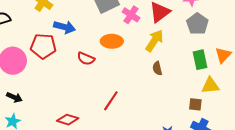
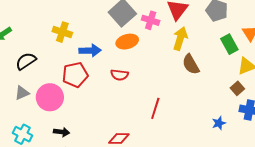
orange ellipse: (112, 41) -> (127, 42), moved
brown semicircle: (157, 68) -> (191, 64), size x1.5
brown square: (195, 104) -> (237, 88), turned -32

